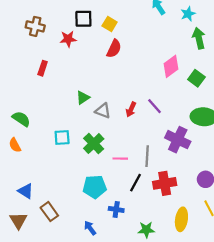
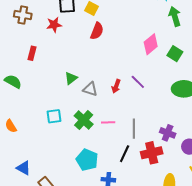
green semicircle: (21, 119) -> (13, 82), moved
purple cross: (178, 140) -> (168, 133), moved, size x0.7
pink line: (120, 159) -> (108, 122), moved
cyan pentagon: (95, 187) -> (87, 160), turned 30

